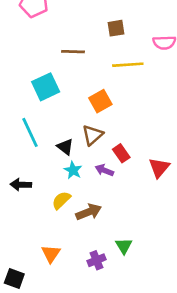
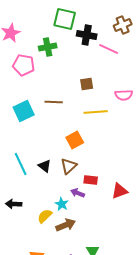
cyan square: (46, 87) -> (24, 111), moved
black triangle: (65, 147) -> (45, 166), moved
red rectangle: (121, 153) -> (91, 180), turned -48
red triangle: (159, 168) -> (120, 191), turned 30
cyan star: (73, 170) -> (62, 204), moved

